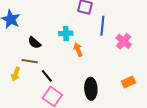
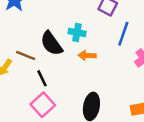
black semicircle: (34, 43) -> (51, 43), moved, size x1.5
orange arrow: (78, 50) -> (87, 56), turned -80

